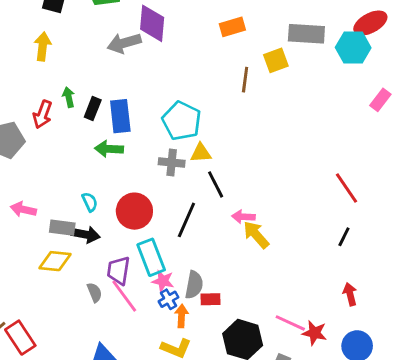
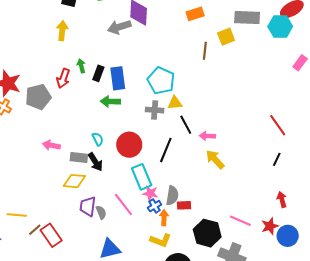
pink arrow: (243, 217) -> (207, 136), moved
black arrow: (86, 235) -> (95, 162), turned 48
purple trapezoid: (118, 270) -> (88, 206), moved
gray semicircle: (94, 292) -> (101, 212), moved
red star: (315, 333) -> (270, 226), moved, turned -30

